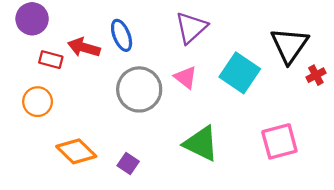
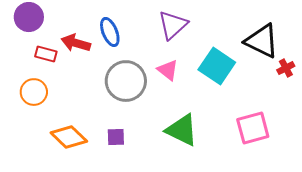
black triangle: (289, 45) -> (262, 41), turned -39
purple square: (128, 163) -> (116, 137), moved, turned -36

